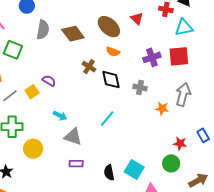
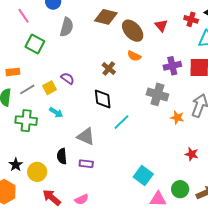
brown diamond: (73, 34) -> (106, 17), moved, turned -45
black diamond: (111, 80) -> (103, 99), moved
gray cross: (140, 88) -> (157, 94), size x1.5
cyan arrow: (60, 116) -> (56, 112), moved
yellow circle: (33, 149) -> (37, 172), moved
green circle: (171, 163) -> (180, 189), moved
black semicircle: (109, 173) -> (62, 156), moved

